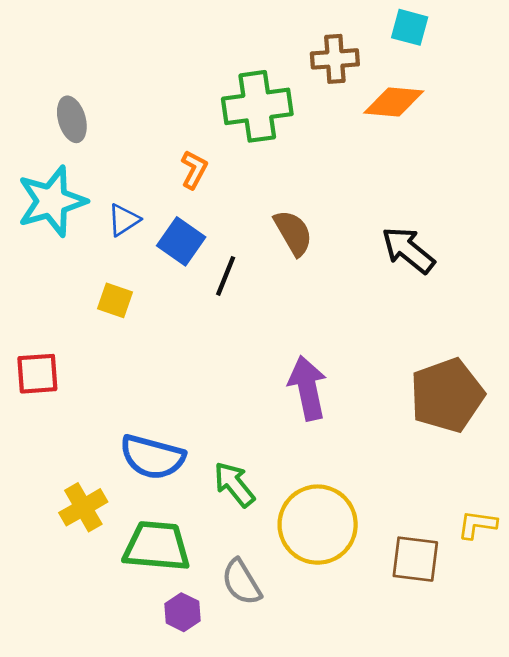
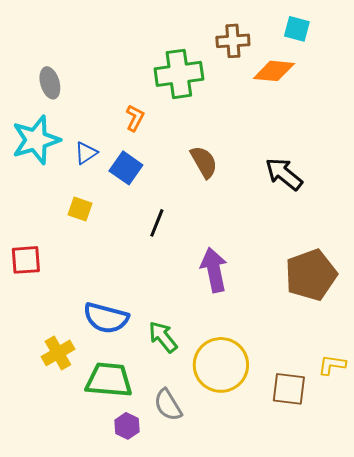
cyan square: (410, 27) -> (297, 29), moved
black line: (226, 276) -> (157, 223), moved

